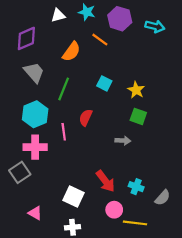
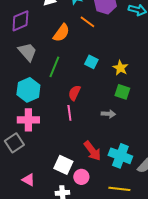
pink line: (64, 132) -> (69, 113), moved
cyan cross: (136, 187) -> (120, 156), size x1.6
pink circle: (114, 210) -> (81, 177), moved

